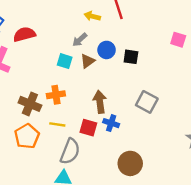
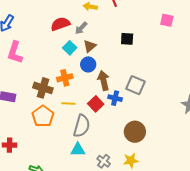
red semicircle: (24, 34) -> (60, 24), moved
blue circle: (107, 50) -> (88, 64), moved
cyan square: (65, 61) -> (70, 48), turned 32
gray square: (147, 102) -> (135, 85), moved
red square: (88, 128) -> (96, 104), turned 35

